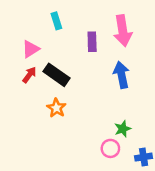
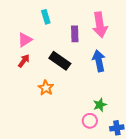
black rectangle: (56, 75) -> (60, 61), moved

